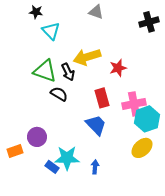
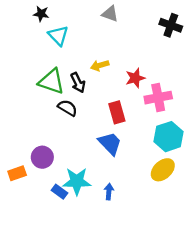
black cross: (149, 22) -> (171, 25), turned 36
yellow arrow: (87, 57) -> (100, 65), size x0.6
pink cross: (134, 104) -> (158, 98), moved

